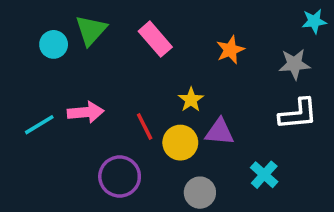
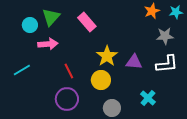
orange star: (230, 50) -> (152, 11), moved
yellow star: (191, 100) -> (107, 56), size x1.5
pink arrow: (86, 112) -> (48, 44), moved
red line: (145, 127) -> (69, 71), moved
purple triangle: (220, 132) -> (134, 62), moved

